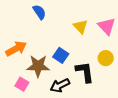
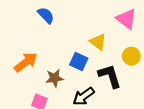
yellow triangle: (81, 27) -> (98, 42), moved
brown star: (38, 66) -> (55, 78), size x0.7

